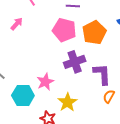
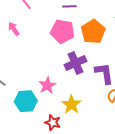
pink arrow: (17, 24) -> (14, 29), turned -72

